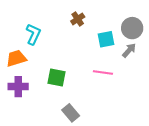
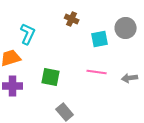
brown cross: (78, 19) -> (72, 19), turned -32
gray arrow: (129, 50) -> (130, 78), moved, turned -140

